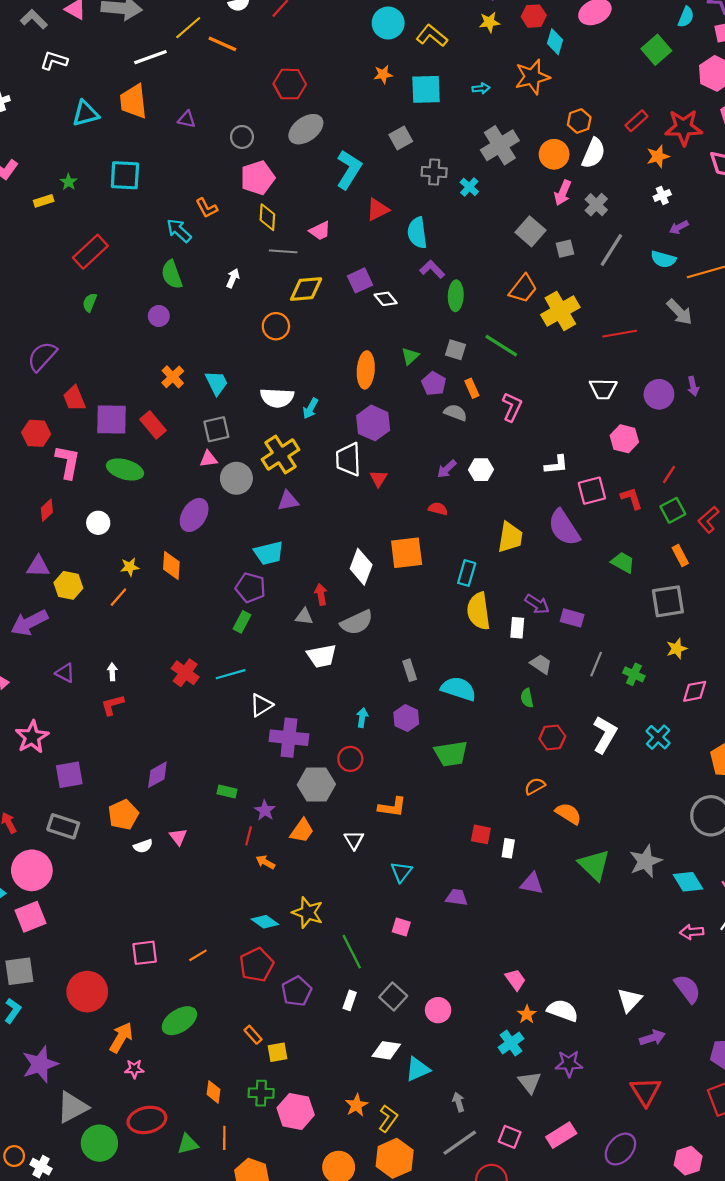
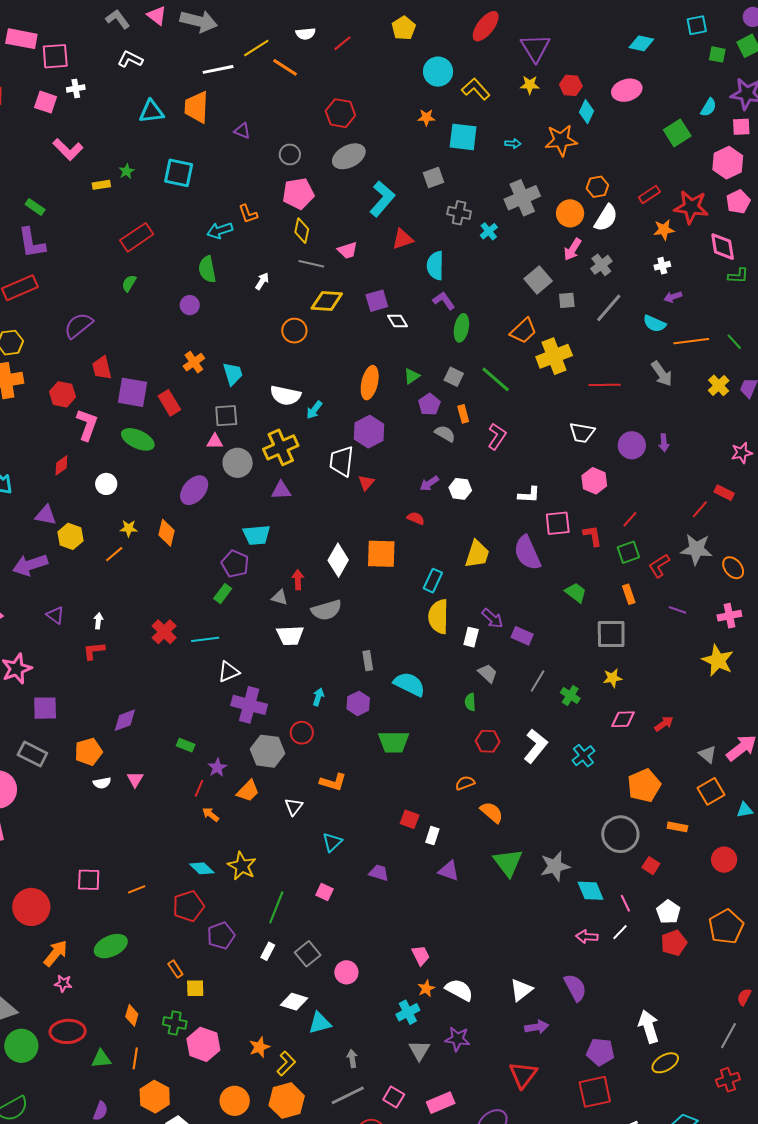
cyan arrow: (179, 231) -> (220, 231), turned -70
green line: (352, 952) -> (276, 907), turned 40

